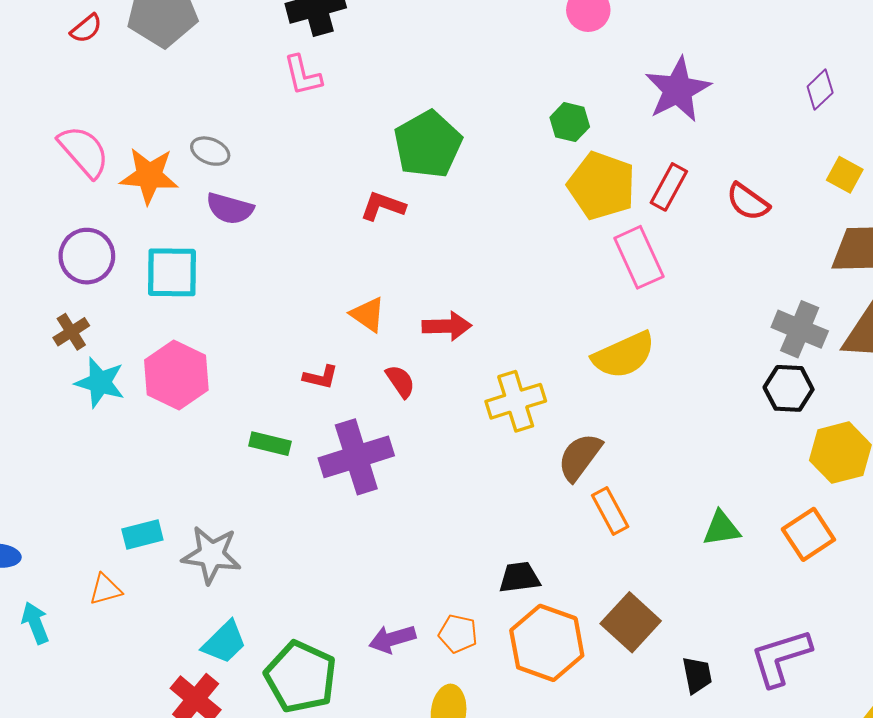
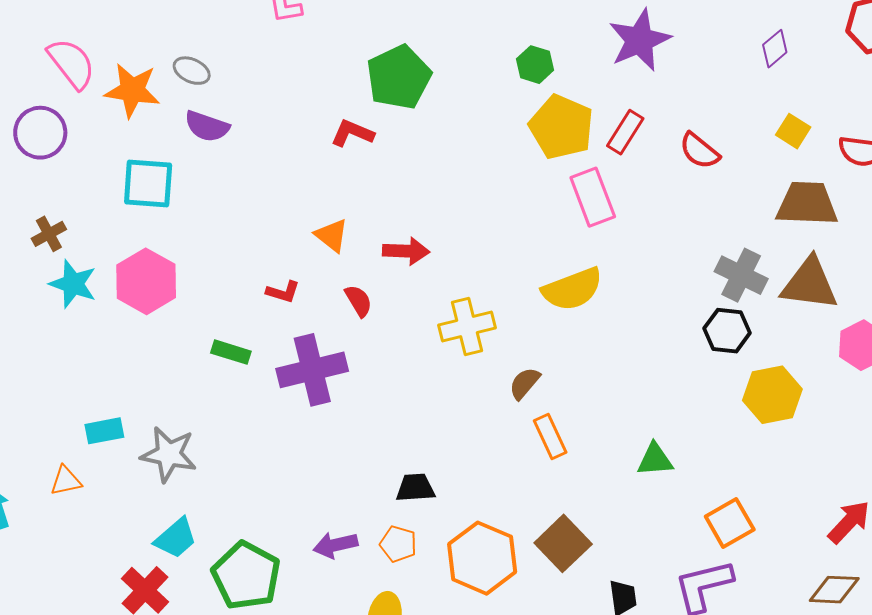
purple circle: (87, 256) -> (40, 133), moved
brown semicircle: (580, 457) -> (524, 383), size x0.7
orange square: (808, 534) -> (730, 523), moved
black trapezoid: (519, 577) -> (415, 488), moved

